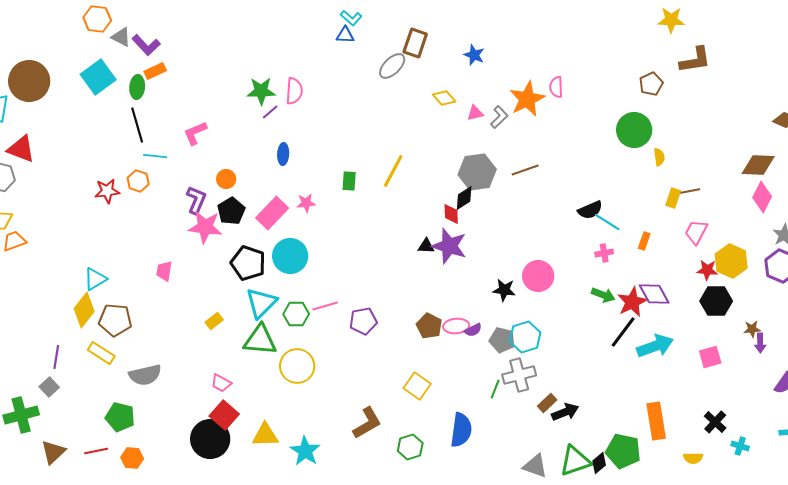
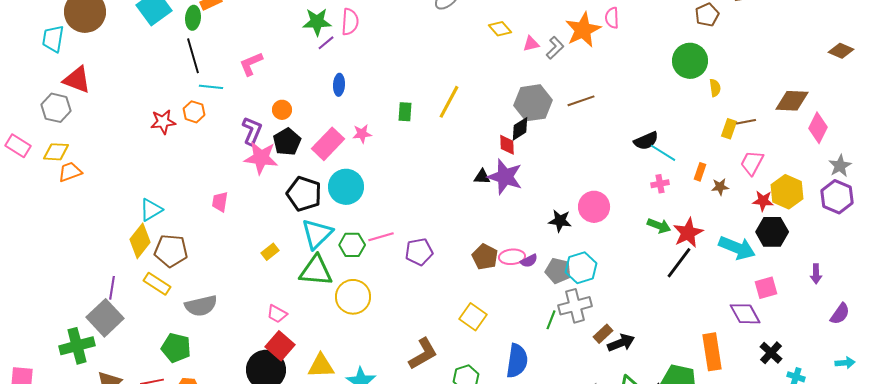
brown diamond: (758, 165) -> (792, 101), moved
purple diamond: (654, 294) -> (745, 314), moved
brown star: (752, 329) -> (720, 187), moved
cyan arrow: (655, 346) -> (737, 248), moved, turned 42
gray square: (49, 387) -> (105, 318), size x1.8

